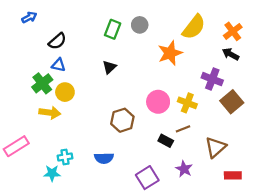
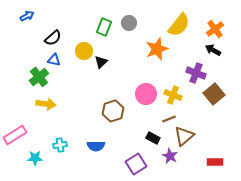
yellow circle: (65, 92) -> (84, 51), moved
black rectangle: (166, 141) -> (153, 138), moved
brown triangle: (215, 147) -> (184, 136), moved
cyan star: (52, 173) -> (35, 158), moved

